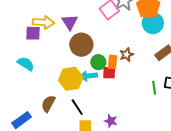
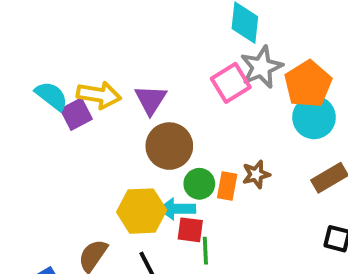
purple square: (33, 33) -> (76, 114), turned -35
cyan semicircle: (26, 64) -> (51, 96), moved
red square: (109, 73) -> (190, 230), moved
green line: (154, 88) -> (205, 251), moved

